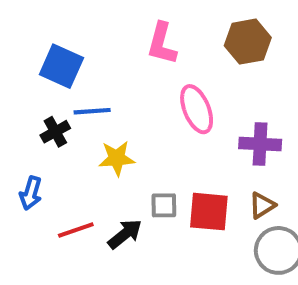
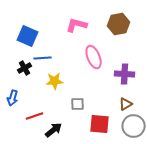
pink L-shape: (162, 44) -> (77, 25), turned 90
red square: (209, 212) -> (100, 124), moved
black arrow: (125, 234) -> (54, 130), moved

